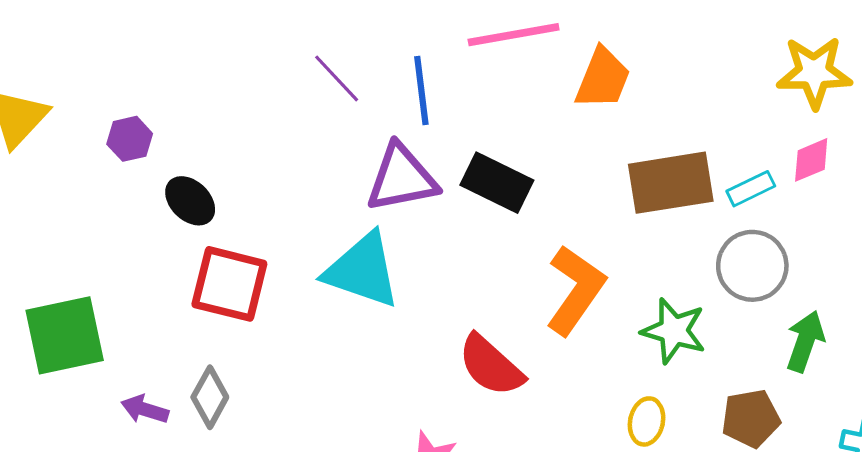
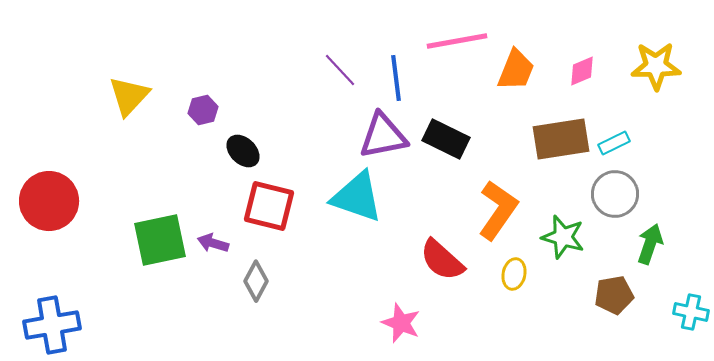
pink diamond: (811, 160) -> (582, 71), moved
purple arrow: (145, 409) -> (213, 243), moved
yellow ellipse: (647, 421) -> (514, 274), moved

